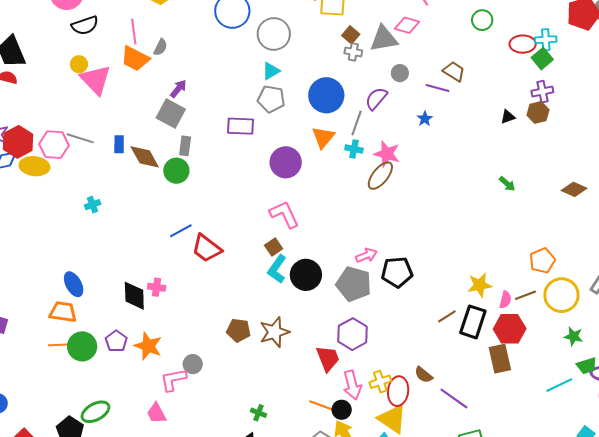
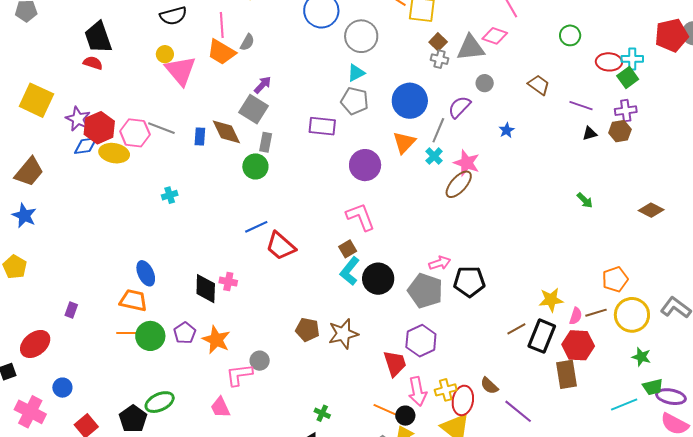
purple line: (437, 88) -> (581, 106), moved
cyan cross: (354, 149) -> (434, 156), turned 30
brown diamond: (145, 157) -> (226, 132), moved

